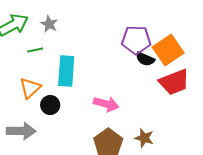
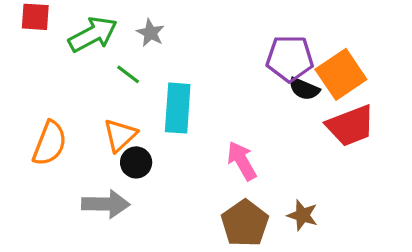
green line: (35, 50) -> (128, 74), turned 49
pink arrow: (106, 104) -> (242, 161), turned -135
black circle: (50, 105) -> (136, 162), moved

